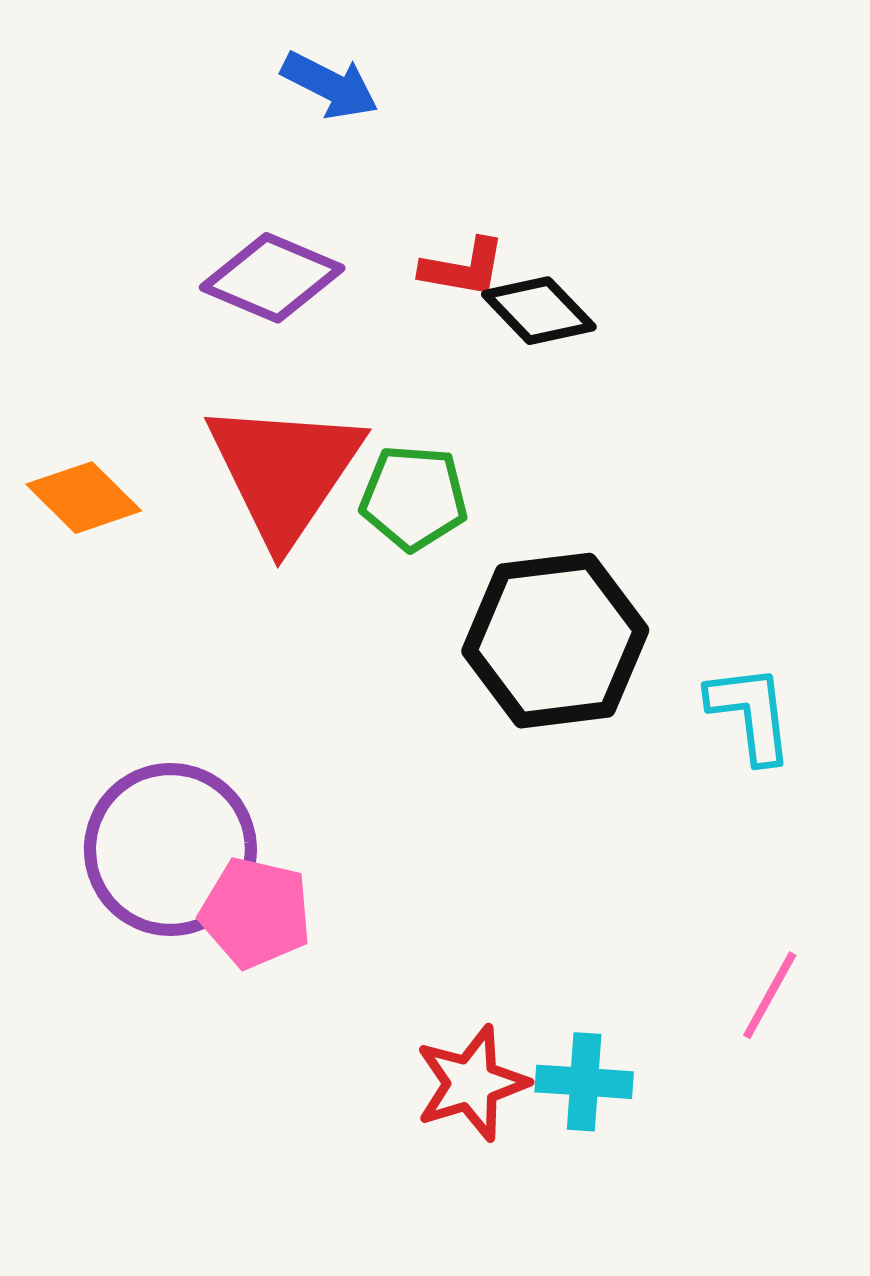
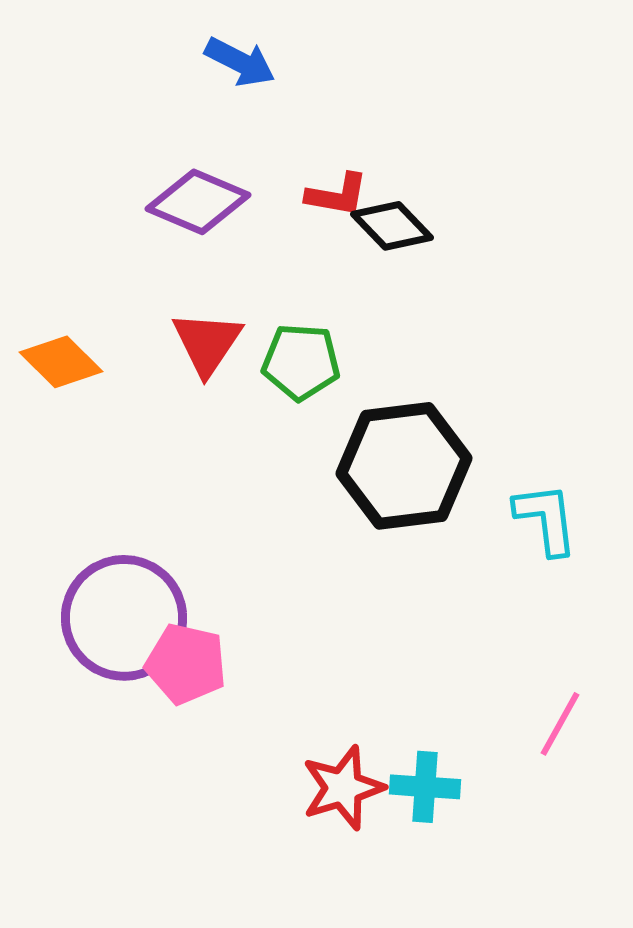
red triangle: (284, 471) -> (207, 343), size x0.6

